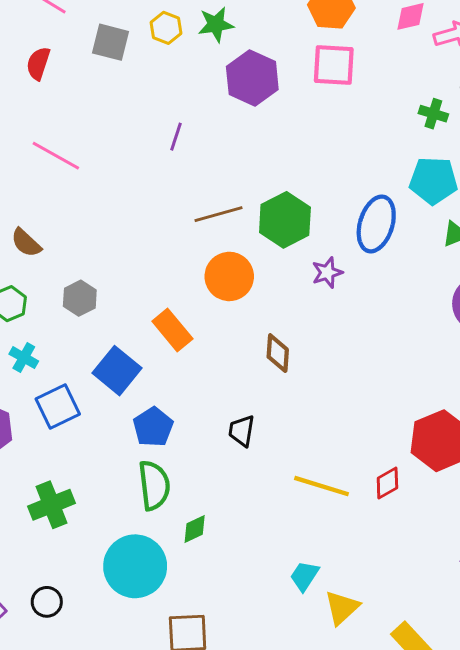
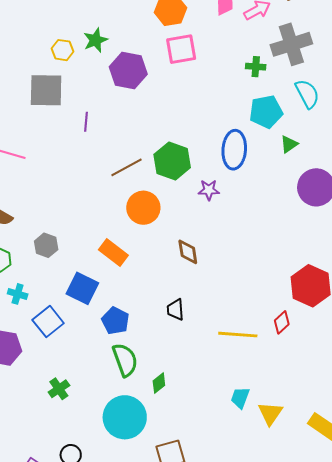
gray square: (110, 42) -> (46, 90), moved, size x1.4
purple star: (327, 273) -> (209, 190), turned 30
green cross: (51, 505) -> (59, 389), size x0.7

